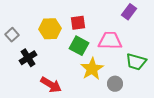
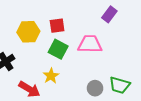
green trapezoid: (136, 62) -> (120, 85), moved
yellow star: (92, 69) -> (51, 76), moved, size x0.7

